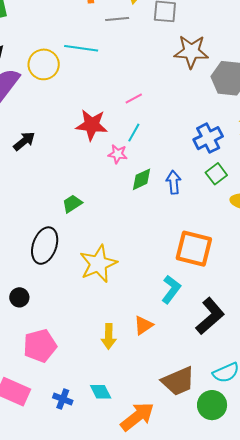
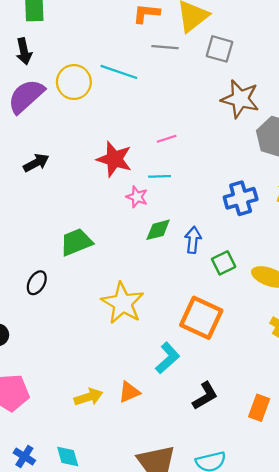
cyan line: (134, 133) -> (160, 176), turned 48
green square: (216, 174) -> (224, 263), moved
green trapezoid: (72, 204) -> (76, 242), size x1.4
black ellipse: (45, 246) -> (37, 283), size x0.6
yellow star: (98, 264) -> (123, 303), moved, turned -30
black L-shape: (210, 316) -> (205, 396), size x0.7
yellow arrow: (109, 336) -> (88, 397), turned -120

